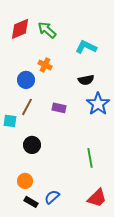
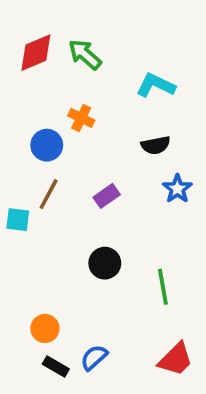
blue star: (98, 104) -> (177, 189), size x0.7
purple rectangle: (59, 108) -> (107, 196), turned -48
black circle: (32, 145) -> (105, 263), moved

